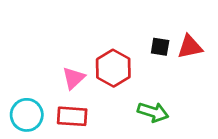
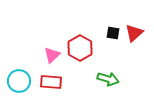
red triangle: (190, 47) -> (134, 33), turned -30

